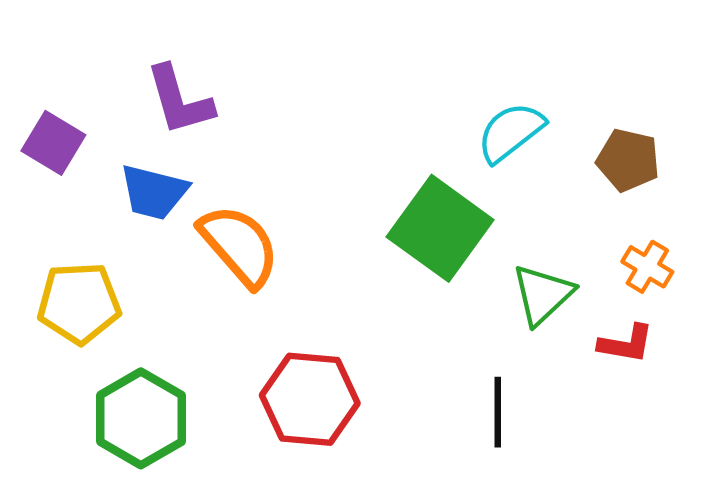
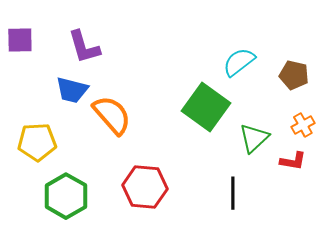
purple square: (53, 143) -> (20, 40), moved, turned -32
orange cross: (647, 267) -> (303, 125), turned 30

